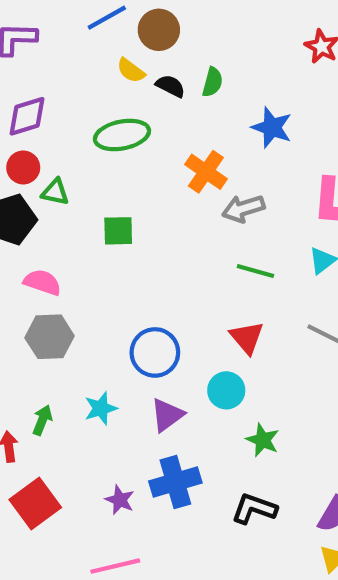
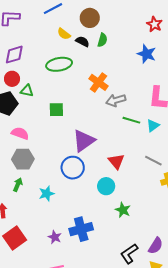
brown circle: (159, 30) -> (90, 18), moved
blue star: (272, 127) -> (147, 54), moved
green line: (255, 271) -> (131, 120), moved
purple triangle: (167, 415) -> (84, 141), moved, size x1.4
green arrow: (42, 420) -> (18, 185), moved
black L-shape: (254, 509) -> (129, 254), moved, turned -55

